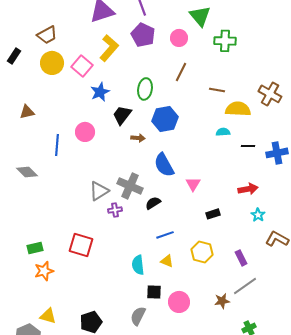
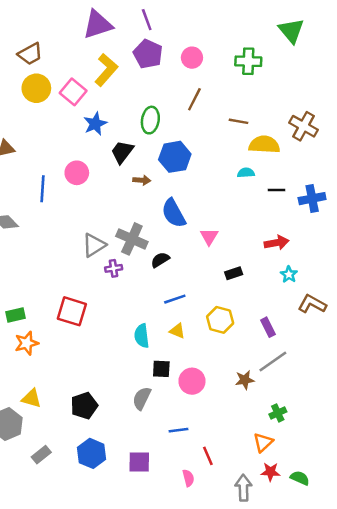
green triangle: (200, 16) -> (291, 31), moved

